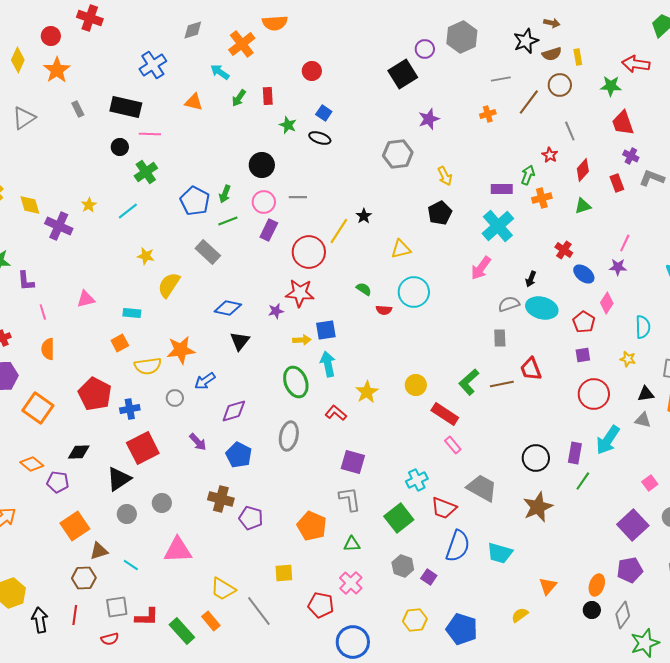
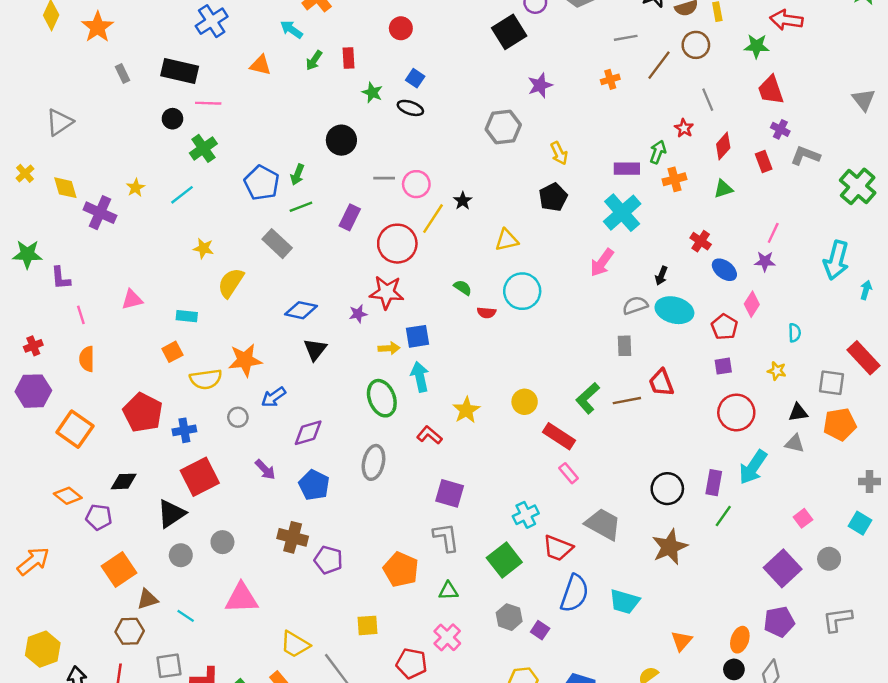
gray triangle: (24, 118) -> (59, 122), moved
pink circle: (264, 202) -> (416, 184), moved
cyan semicircle: (643, 327) -> (795, 333), size x0.7

